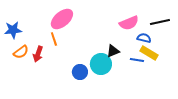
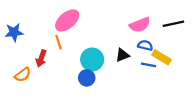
blue semicircle: (144, 38) -> (145, 45), moved
orange semicircle: (21, 52) -> (23, 75), moved
cyan circle: (101, 64) -> (92, 59), moved

